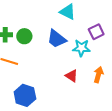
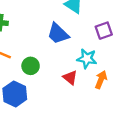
green circle: (24, 36) -> (31, 66), moved
cyan star: (81, 48) -> (87, 59), moved

